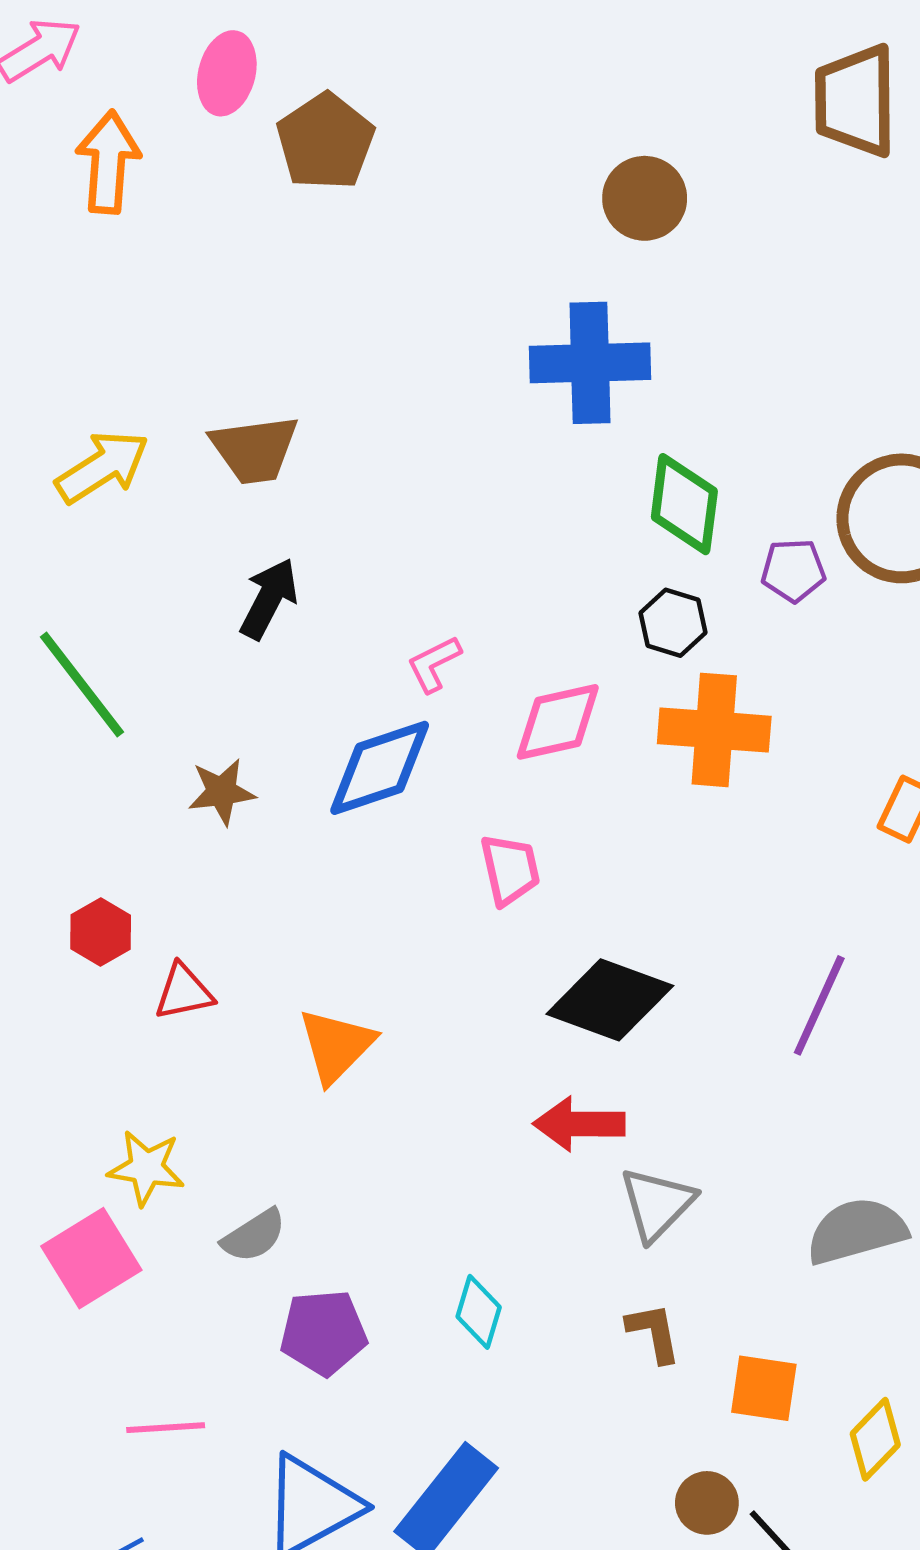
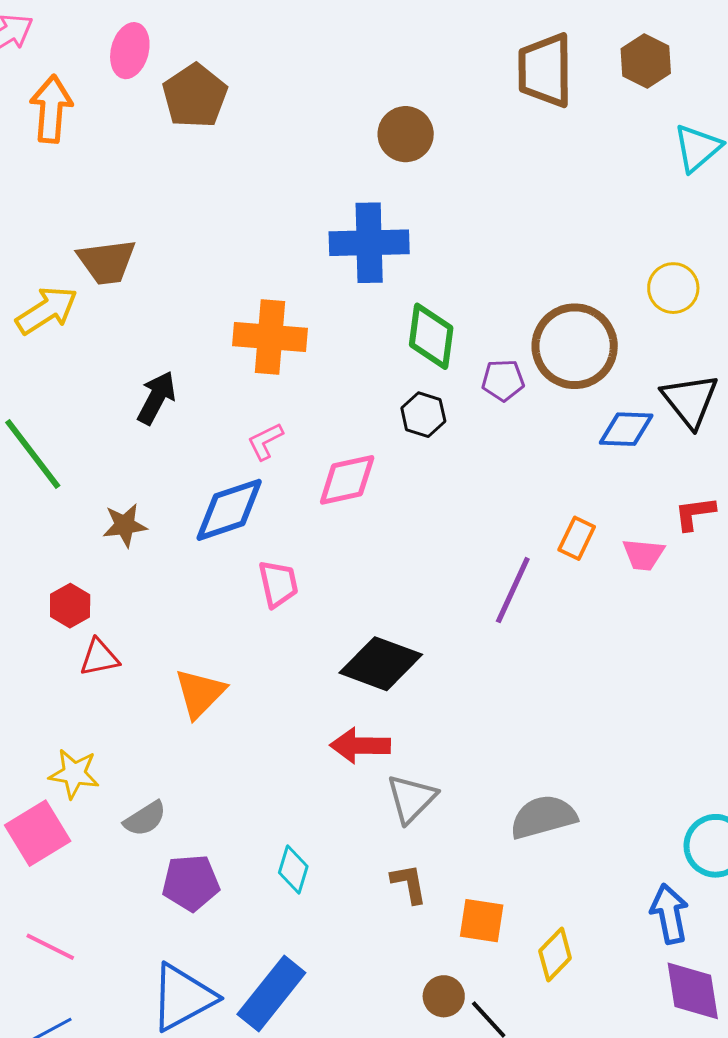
brown trapezoid: (255, 449) -> (107, 262), moved
orange cross: (714, 730) -> (270, 337), moved
pink trapezoid: (510, 870) -> (278, 584), moved
red hexagon: (101, 932) -> (70, 606), moved
purple line: (819, 1005) -> (513, 590), moved
pink line: (166, 1428) -> (50, 947), moved, turned 30

